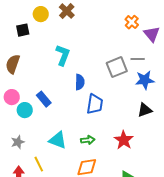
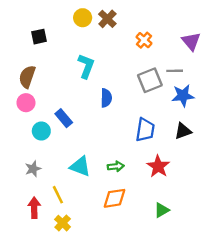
brown cross: (67, 11) -> (107, 19), moved
yellow circle: (41, 14) -> (83, 18), moved
orange cross: (132, 22) -> (144, 40), moved
pink circle: (12, 97) -> (26, 103), moved
blue trapezoid: (95, 104) -> (145, 130), moved

